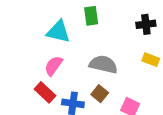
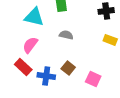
gray semicircle: (103, 64) -> (66, 35), moved, size x0.6

